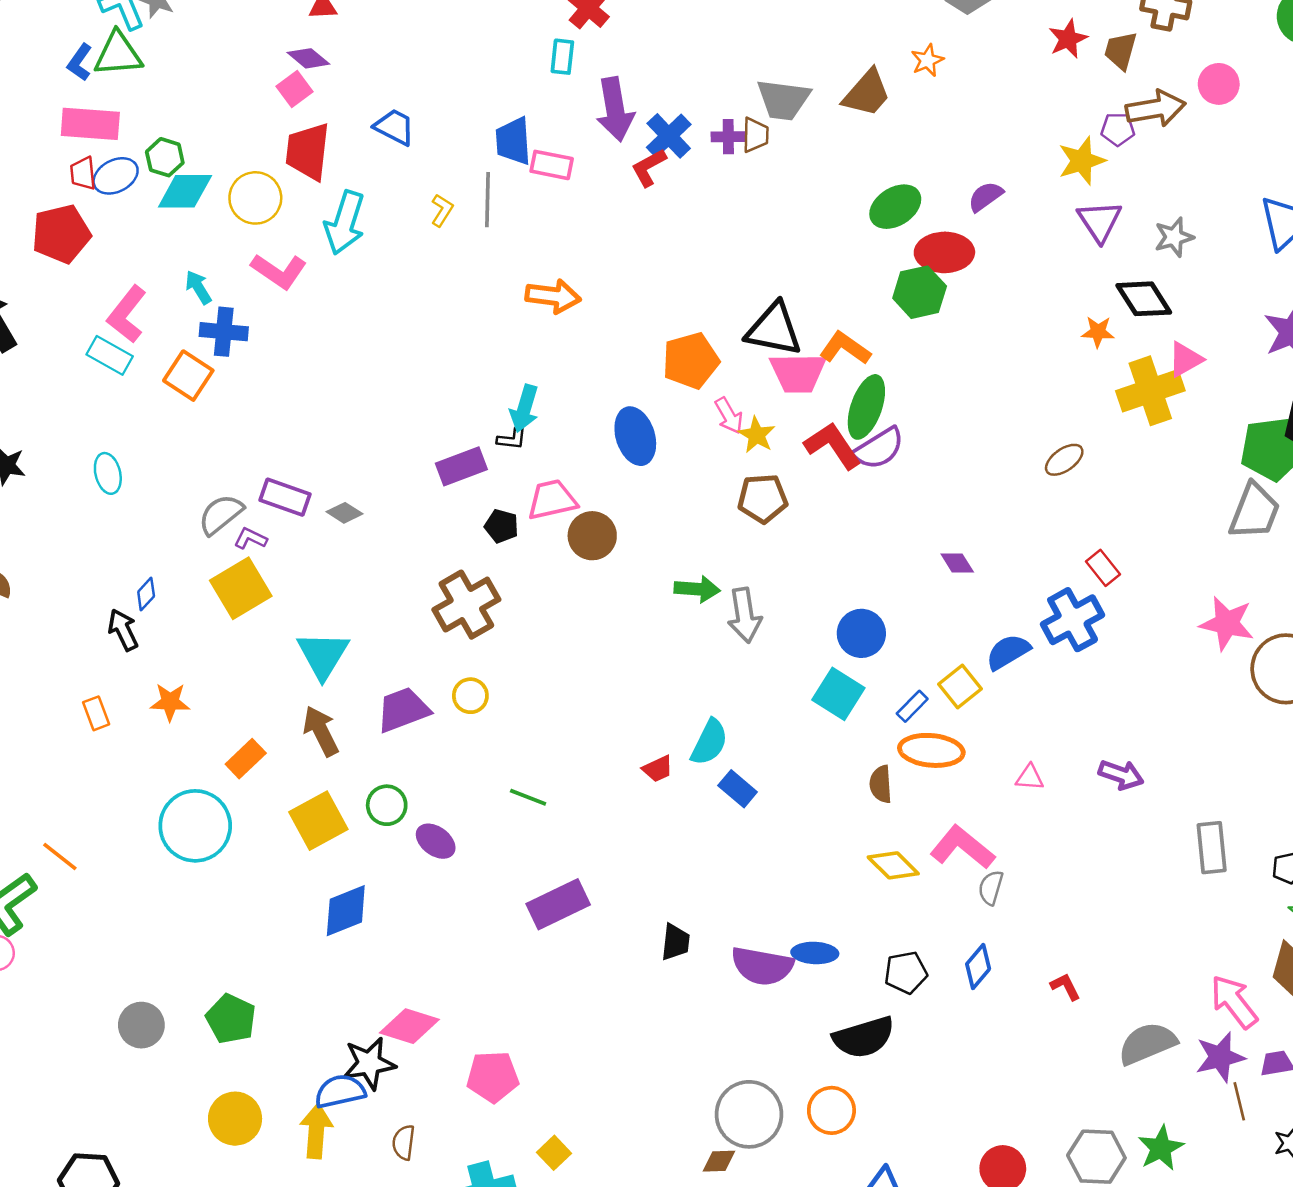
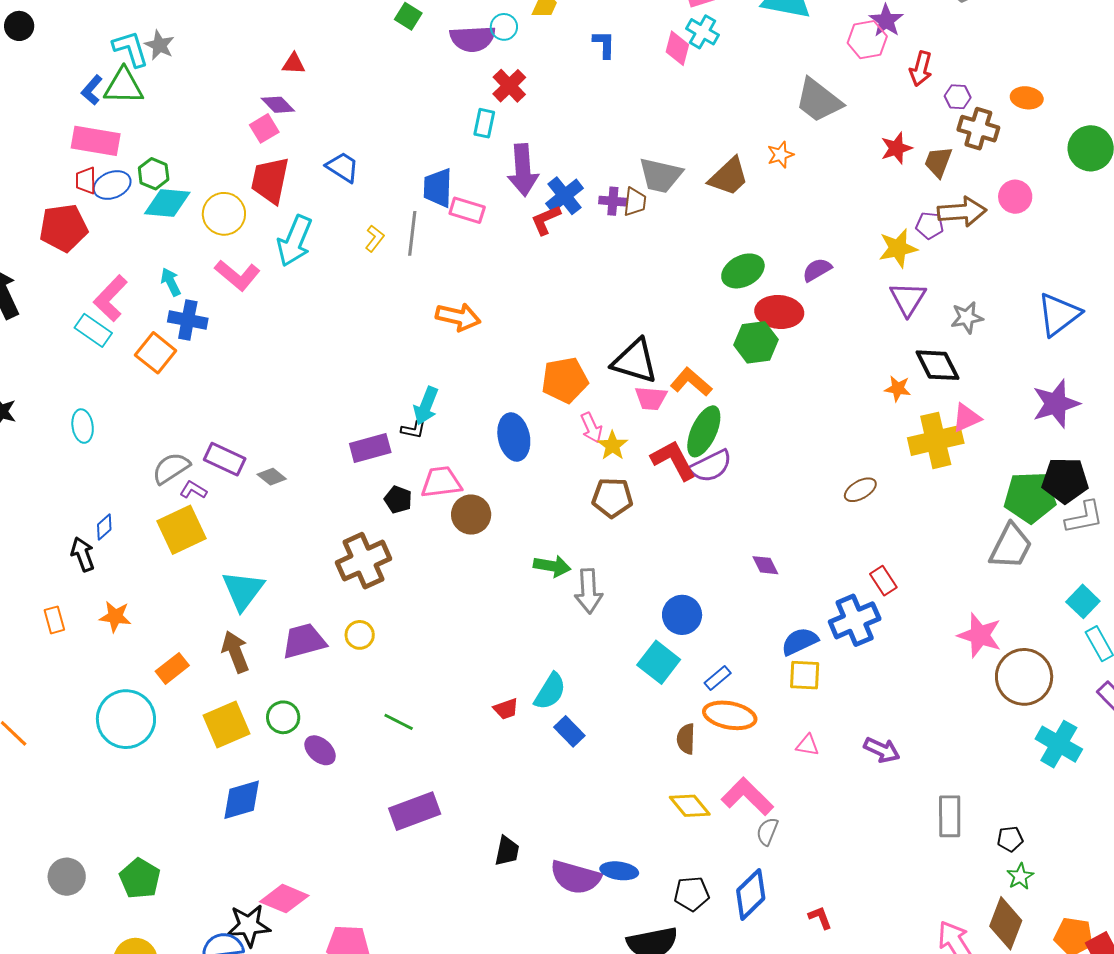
pink trapezoid: (798, 373) -> (651, 398), size x0.7
yellow square: (960, 686) -> (805, 675), moved, turned 36
blue diamond: (978, 966) -> (751, 894), size x1.4

